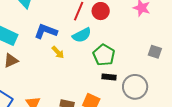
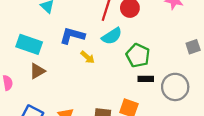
gray square: (155, 52) -> (193, 47), turned -32

